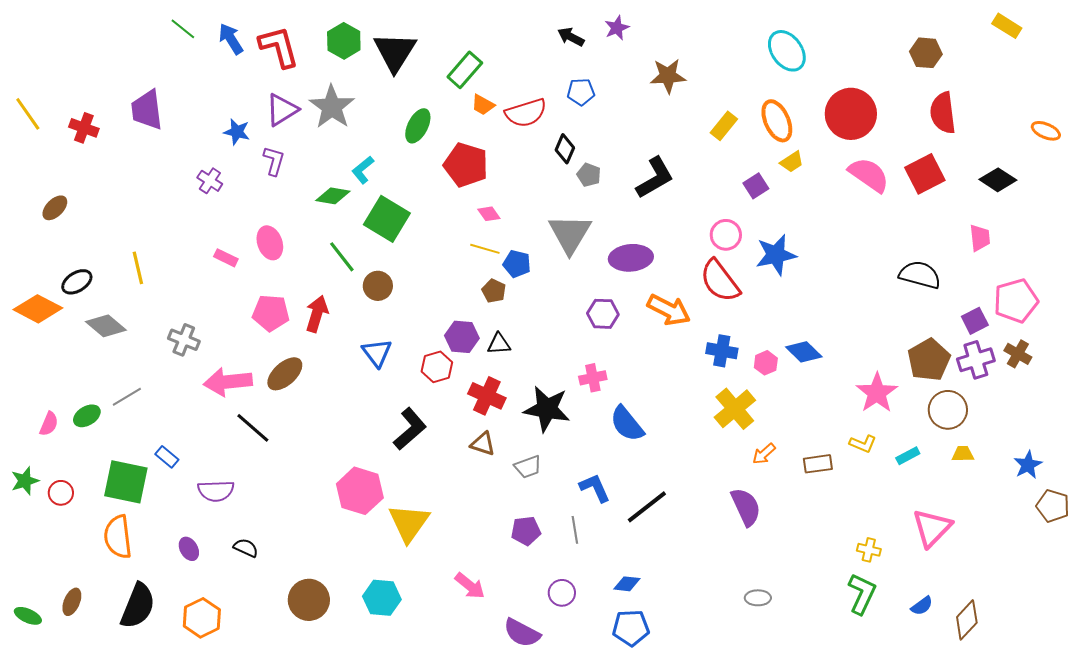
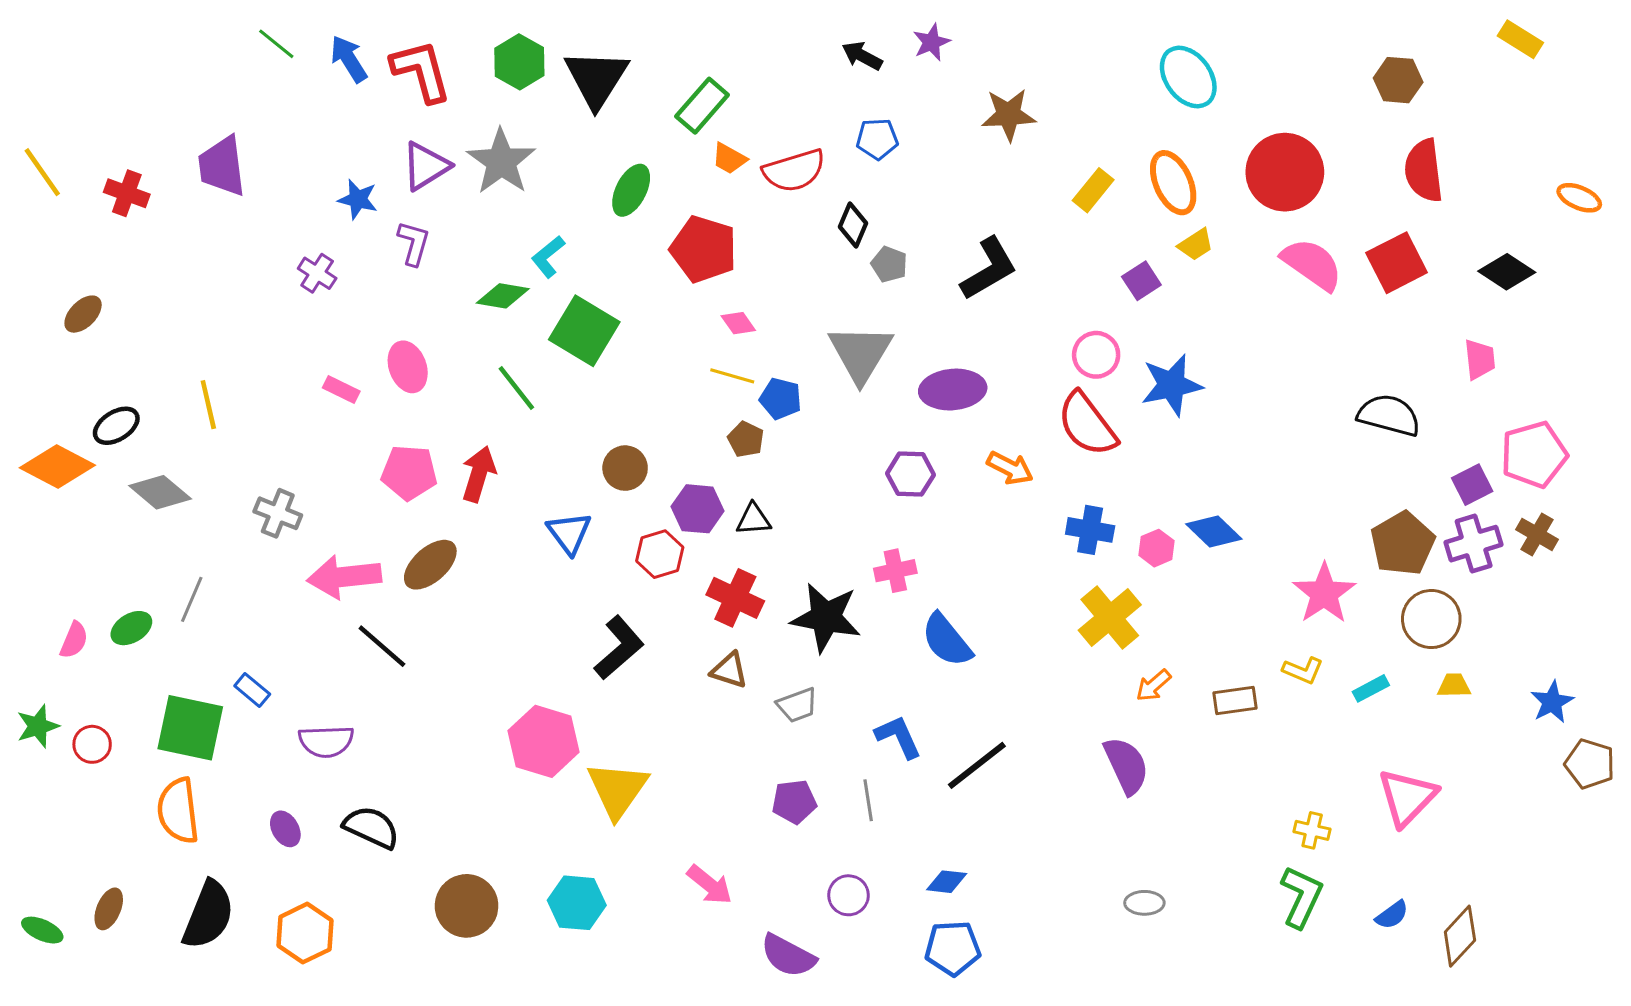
brown circle: (378, 286) -> (625, 468), moved
orange arrow: (669, 310) -> (1010, 468), size x0.7
gray line: (127, 397) -> (192, 599), turned -36
black semicircle: (246, 548) -> (371, 827), size x1.5

